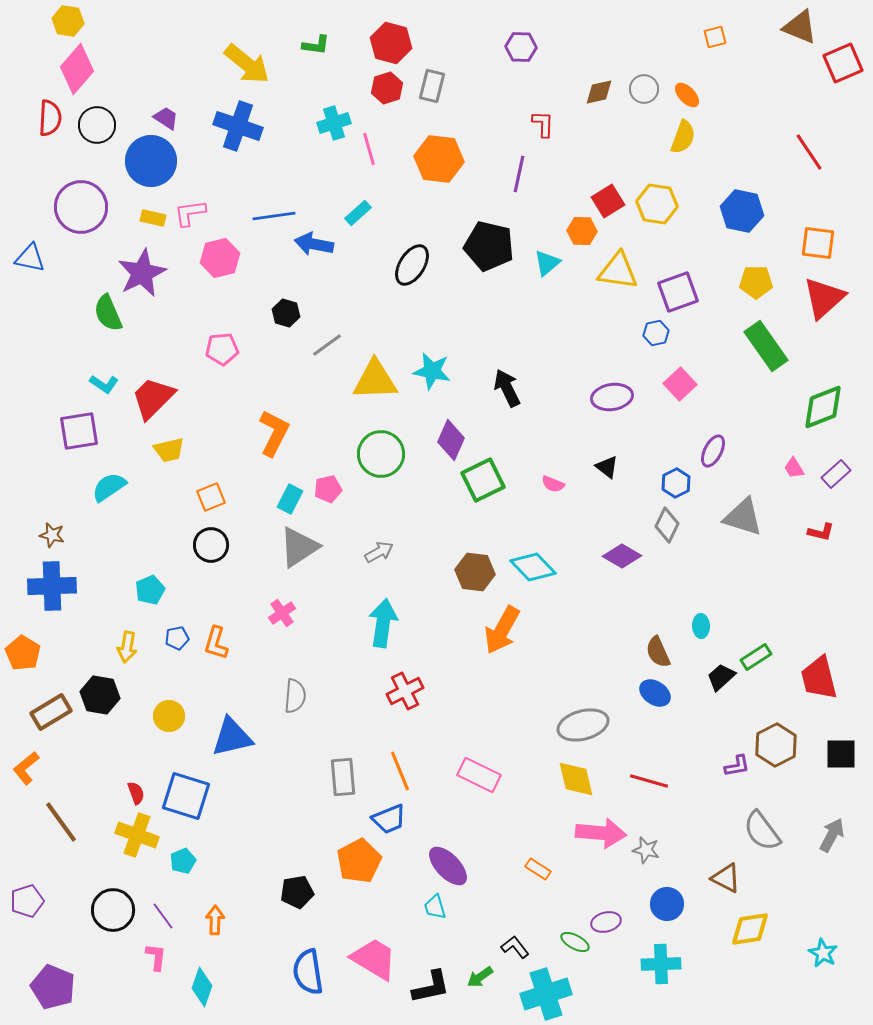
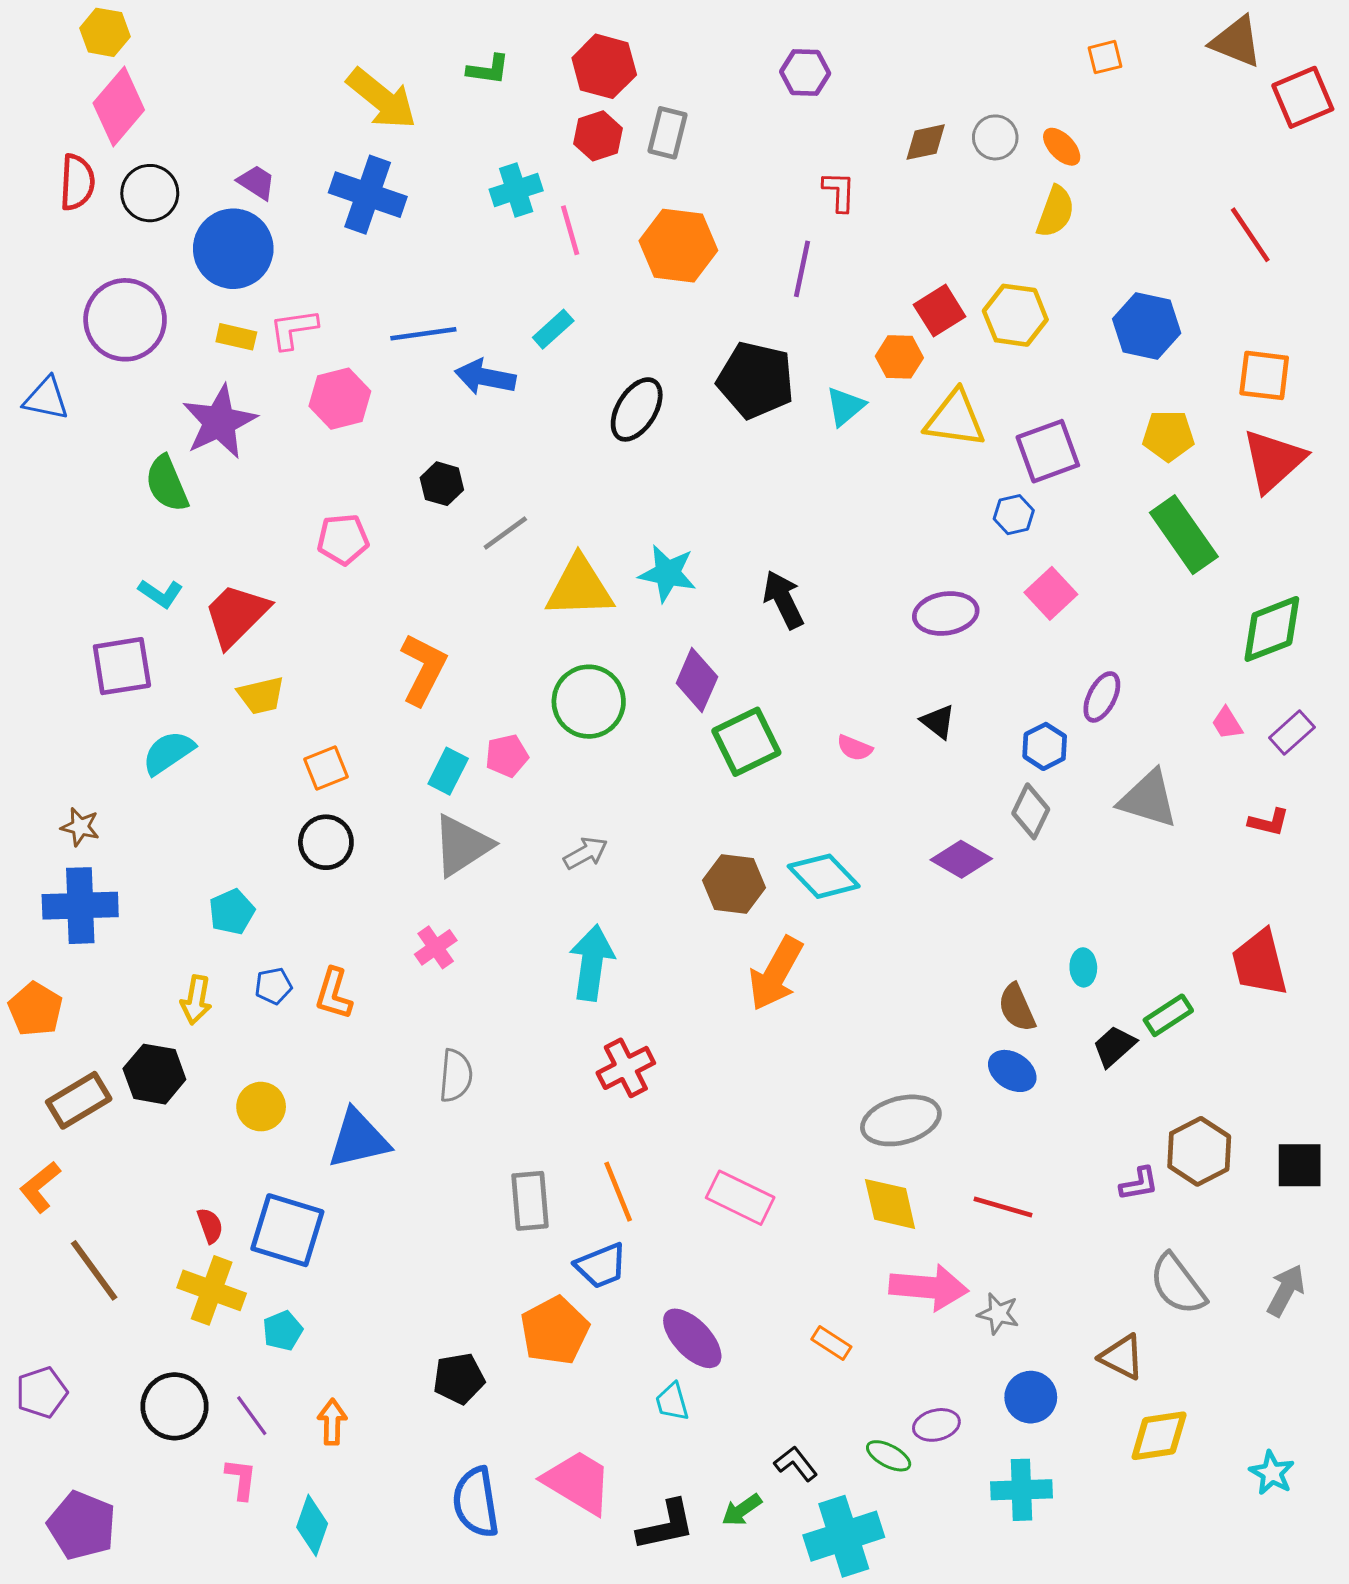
red trapezoid: (819, 678) -> (1260, 963), moved

